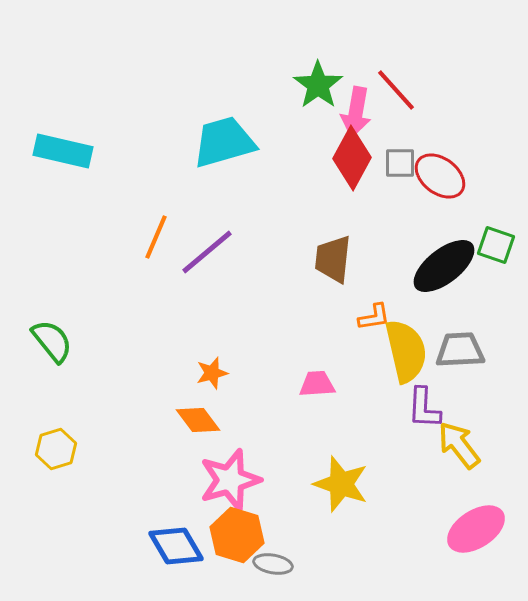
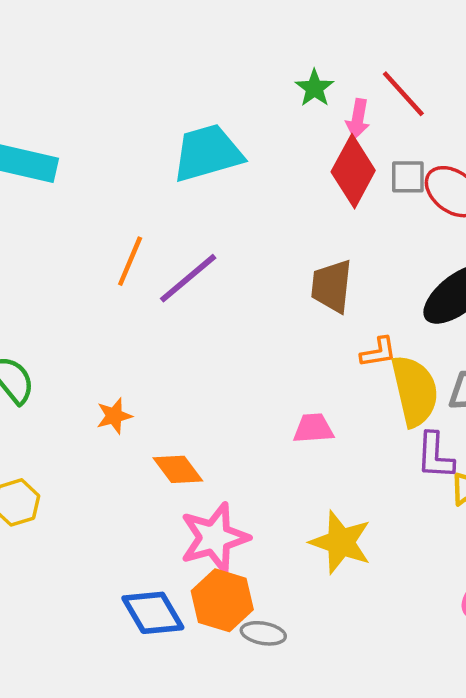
green star: (318, 85) -> (315, 88), size x0.7
pink arrow: (356, 112) -> (358, 119), size x0.7
orange star: (212, 373) -> (114, 416), moved

